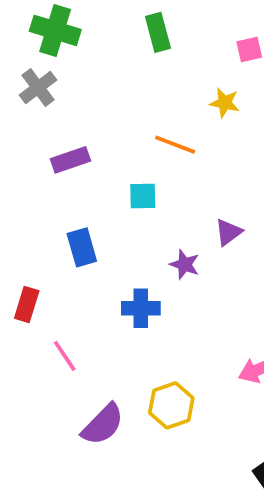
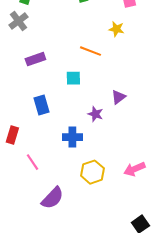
yellow hexagon: (171, 405) -> (92, 172), moved

